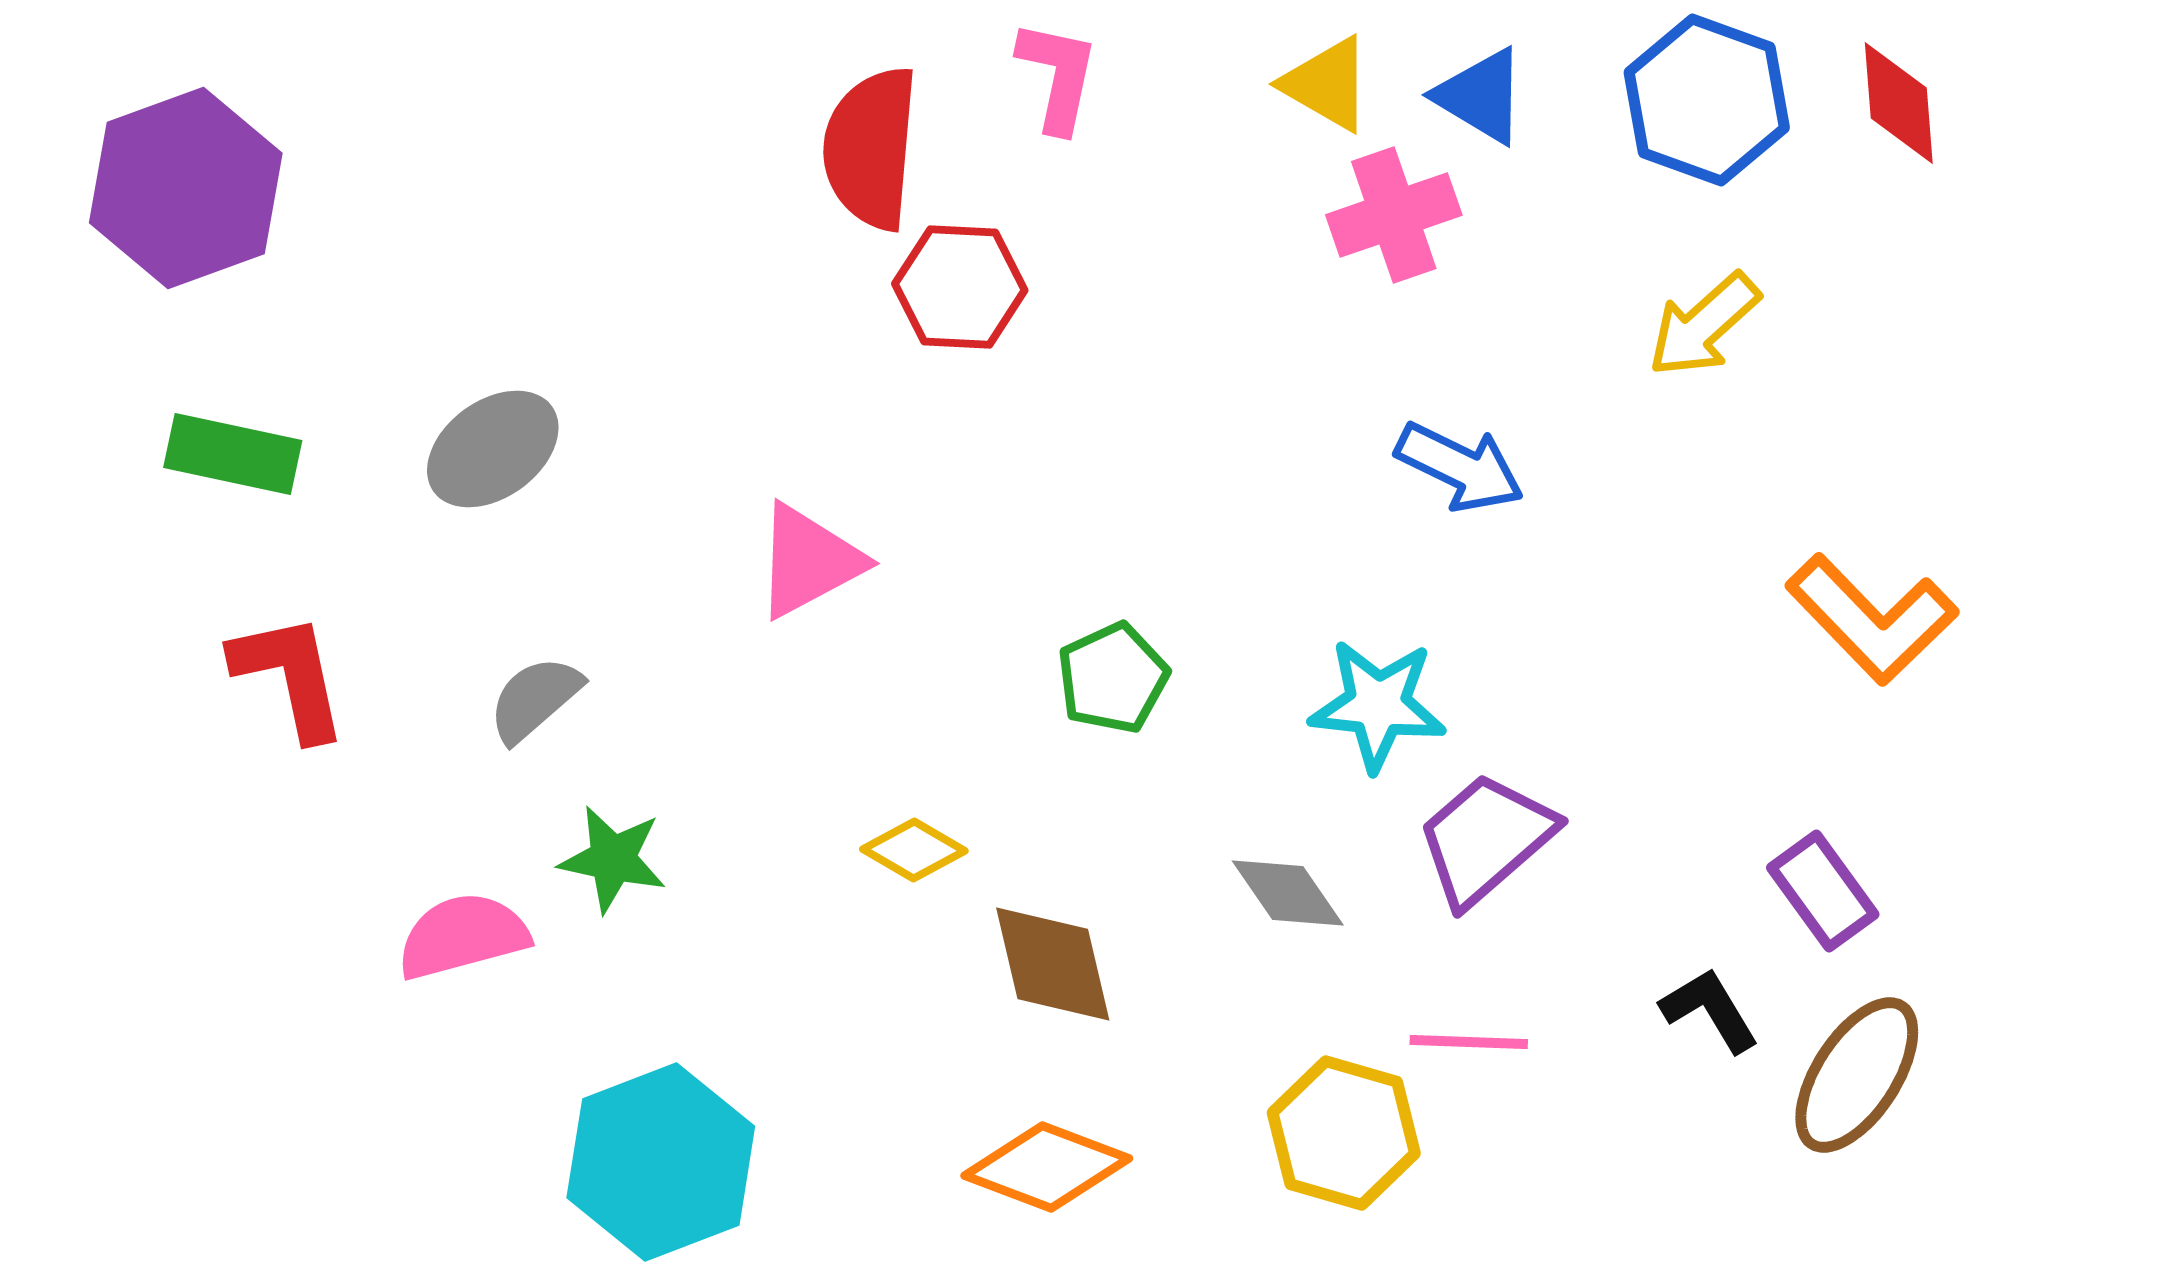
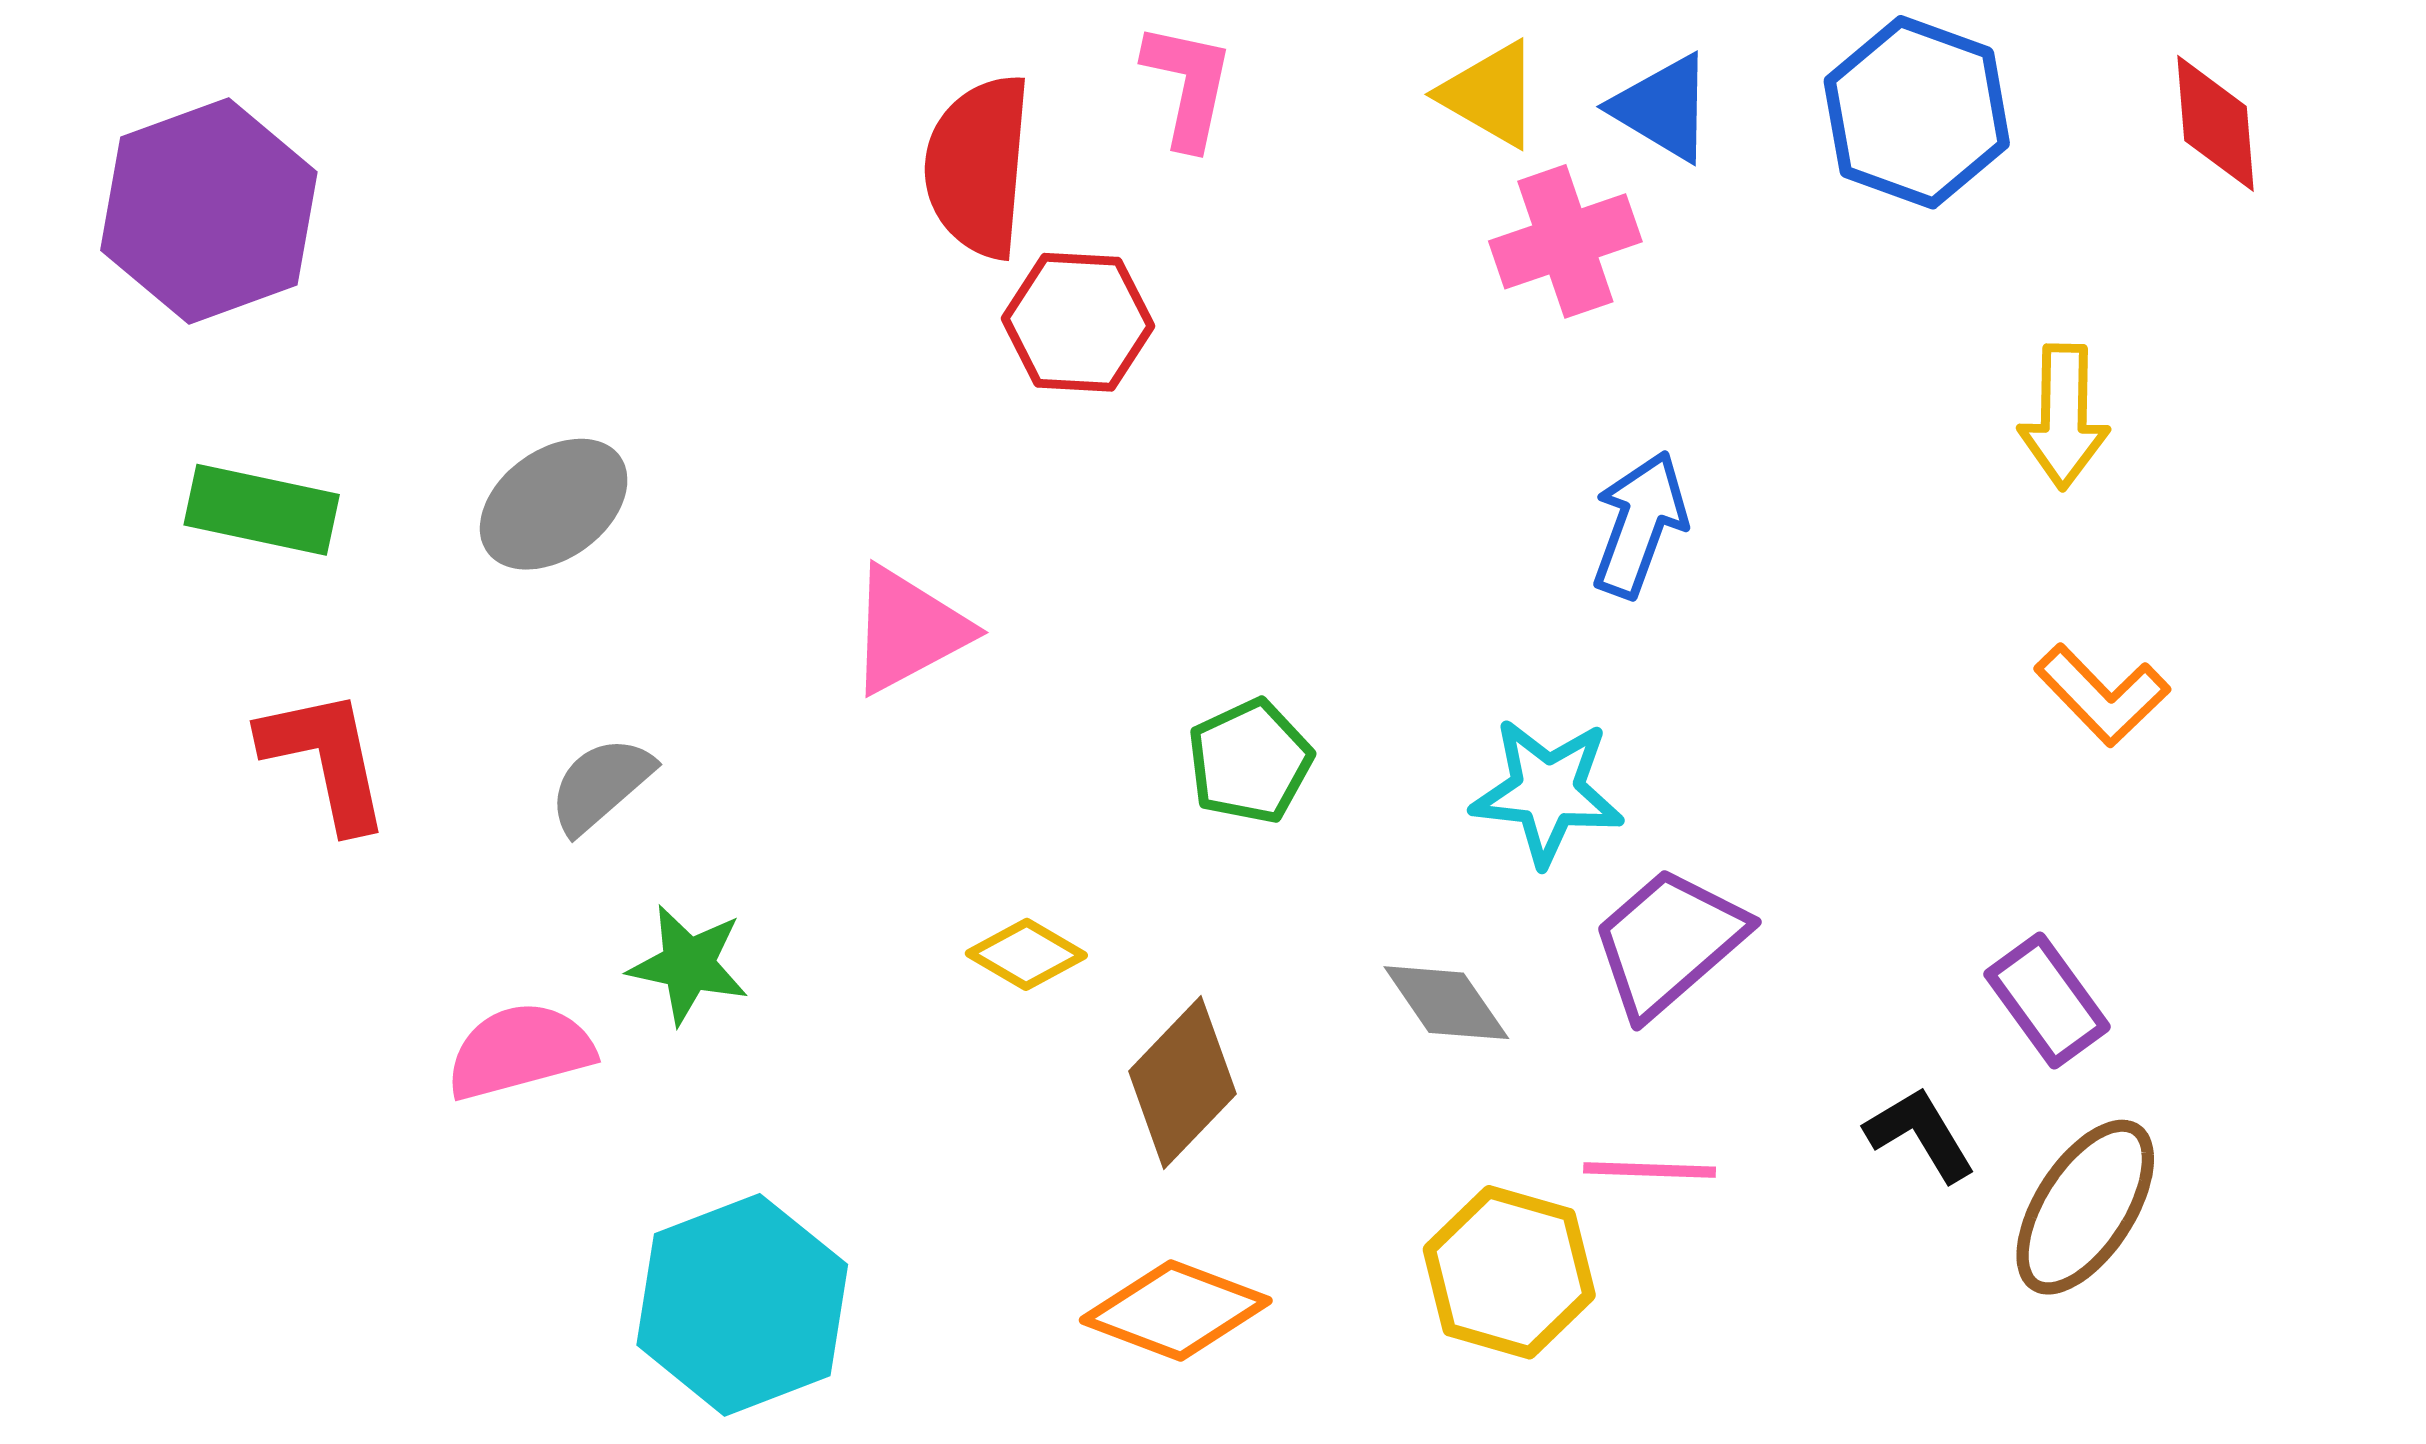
red diamond: (1899, 103) -> (2215, 123), moved
yellow arrow: (1704, 325) -> (2064, 417), moved, turned -47
blue arrow: (1460, 467) -> (1639, 524), turned -96
orange L-shape: (1872, 619) -> (2102, 695), size x0.7
brown diamond: (1053, 964) -> (1182, 1082), turned 57

